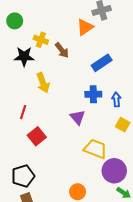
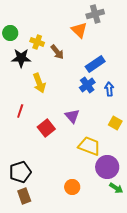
green circle: (15, 21) -> (10, 33), moved
orange triangle: (85, 27) -> (79, 30), turned -42
blue cross: (93, 94) -> (87, 85), moved, turned -35
blue arrow: (116, 100) -> (109, 89), moved
red square: (37, 136) -> (46, 128), moved

